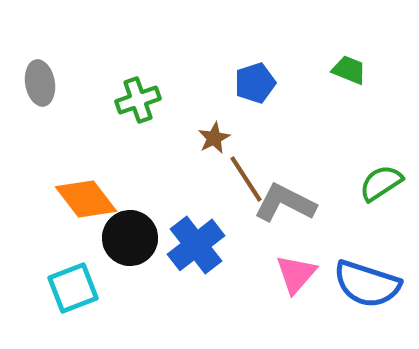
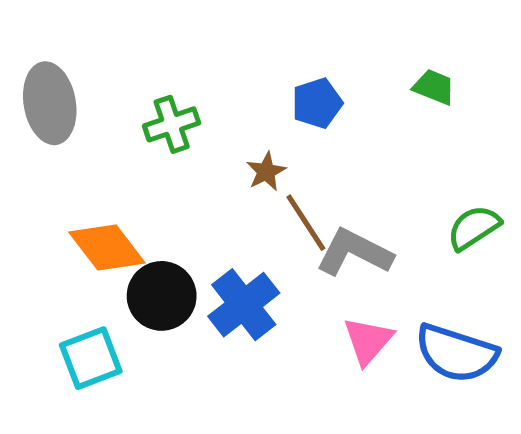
gray ellipse: (40, 83) -> (50, 103), size x1.4

